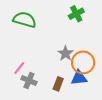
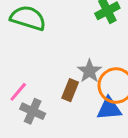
brown rectangle: (58, 84) -> (70, 90), moved

